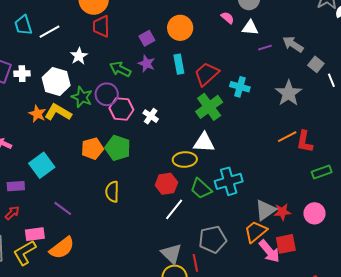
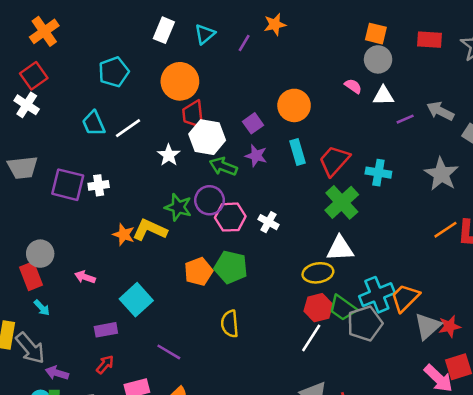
white hexagon: (56, 81) -> (207, 137), moved
red hexagon: (166, 184) -> (318, 308), moved
orange trapezoid: (256, 232) -> (405, 298), moved
gray pentagon: (213, 239) -> (365, 323), moved

